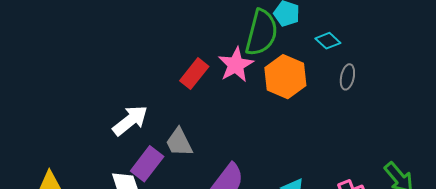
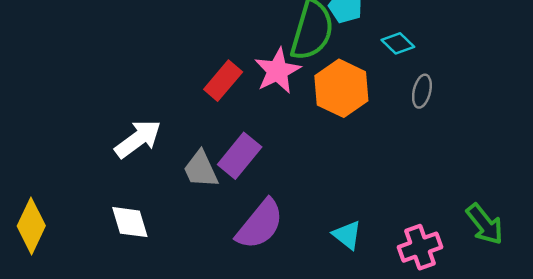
purple rectangle: (147, 164) -> (240, 156), moved

